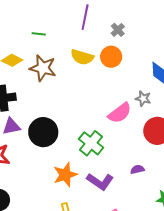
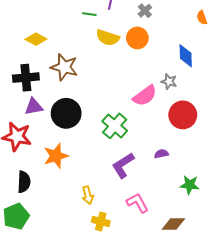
green line: (39, 34) -> (89, 14), moved
brown star: (43, 68) -> (64, 67), moved
orange star: (65, 175) -> (56, 156), moved
purple L-shape: (100, 181) -> (123, 165), turned 112

